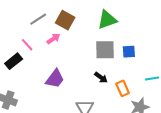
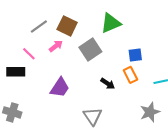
gray square: (105, 50) -> (90, 50), moved, turned -30
black rectangle: (14, 61) -> (16, 72), turned 42
orange rectangle: (123, 88) -> (130, 75), moved

